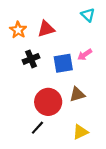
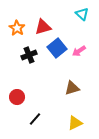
blue square: (63, 63) -> (57, 48), moved, turned -30
red circle: (48, 102) -> (17, 97), moved, size x0.6

